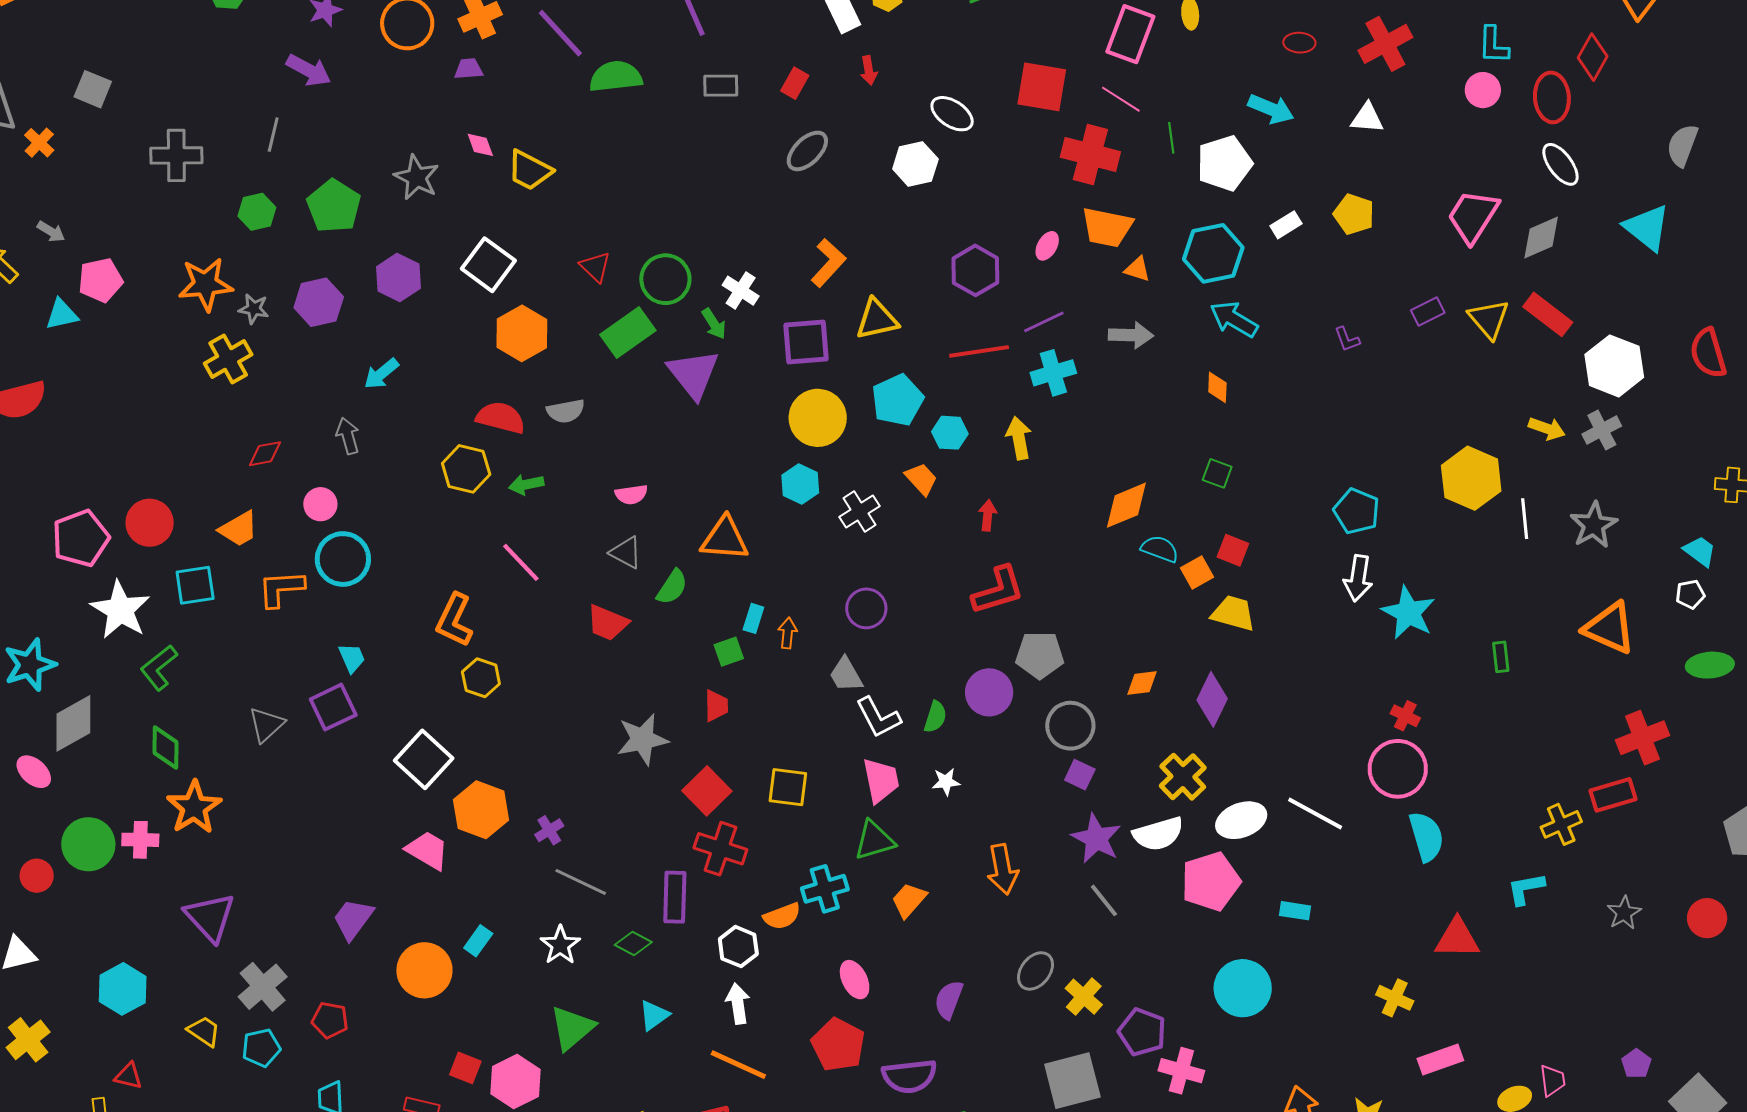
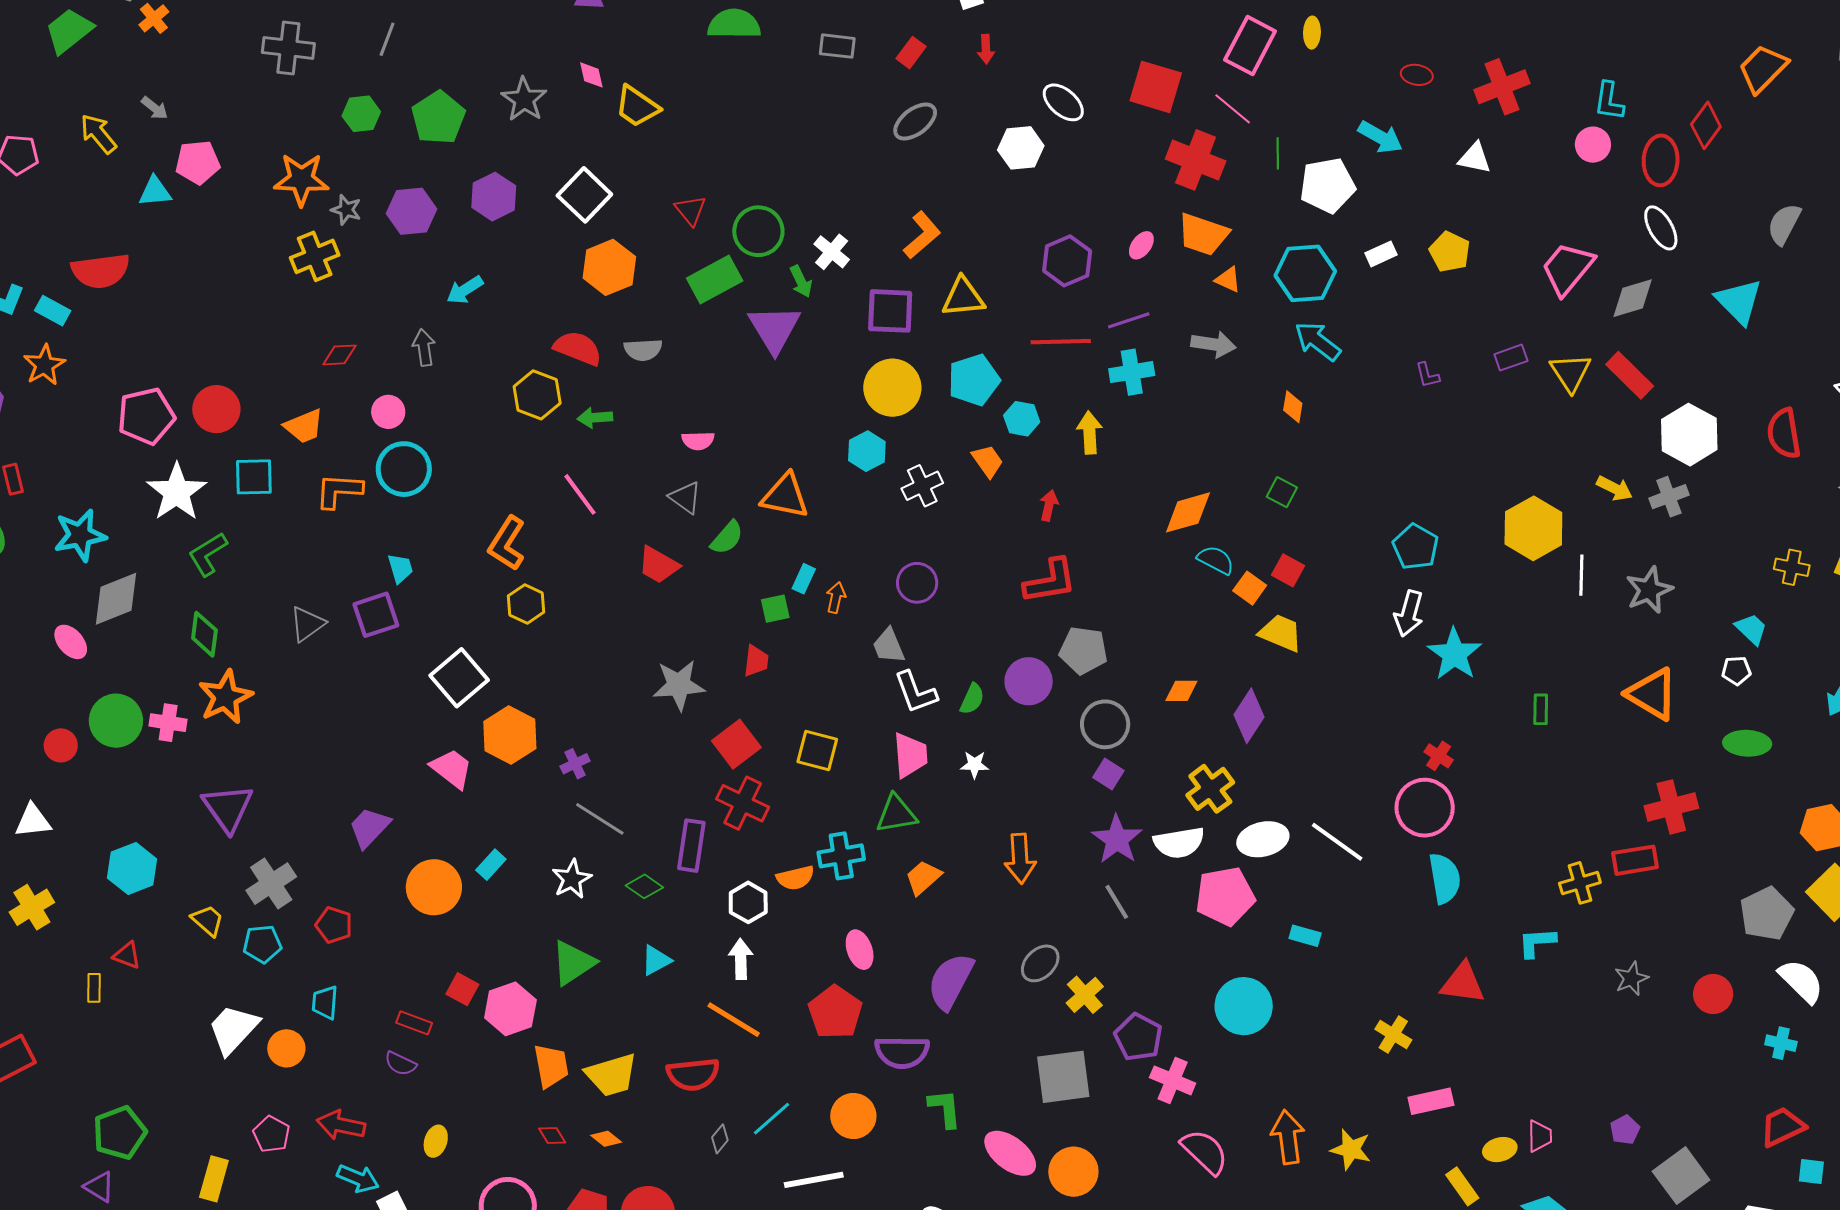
orange square: (1197, 573) -> (1250, 588), turned -32
purple semicircle: (949, 1000) -> (951, 981), size x1.5

